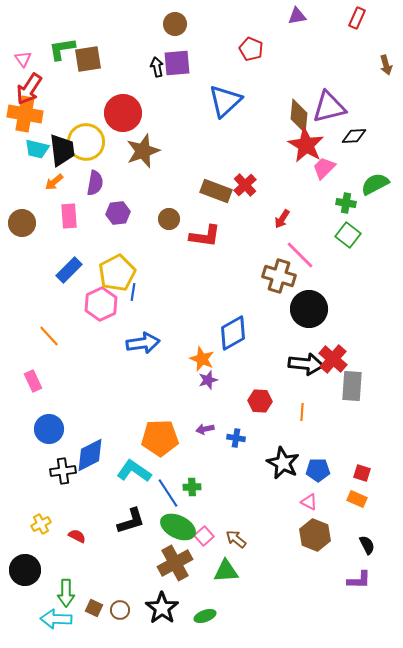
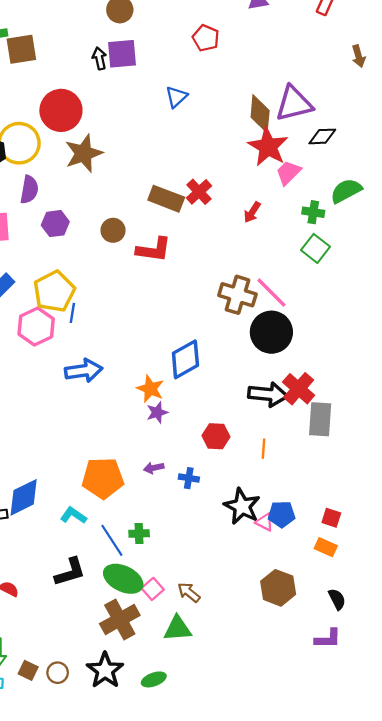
blue triangle: (225, 101) -> (176, 97), size x0.6
red arrow: (282, 219) -> (252, 212), moved
pink line: (300, 255) -> (271, 293), moved
cyan L-shape: (134, 471) -> (73, 515), size x0.7
pink triangle: (309, 502) -> (265, 522), moved

